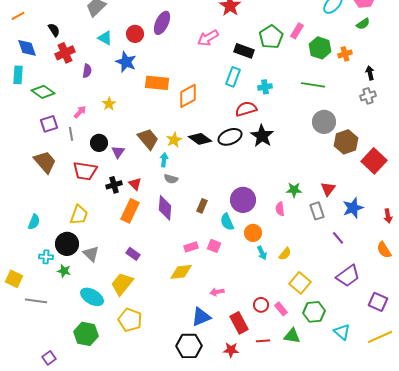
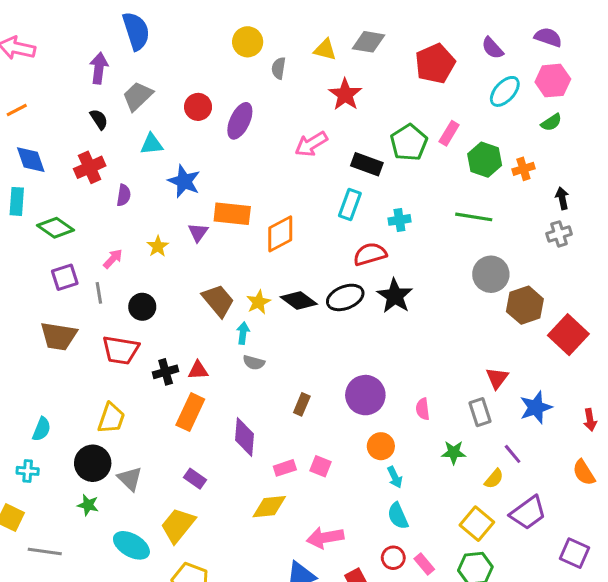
black semicircle: (54, 30) -> (99, 119), moved
red circle: (135, 34) -> (198, 107), moved
cyan triangle: (105, 38) -> (152, 144), turned -35
purple triangle: (118, 152) -> (198, 232), moved
brown trapezoid: (45, 162) -> (59, 336), turned 140
red triangle: (135, 184) -> (198, 370), turned -48
green star: (294, 190) -> (454, 452), moved
purple diamond: (165, 208) -> (245, 437), moved
cyan semicircle: (227, 222) -> (398, 516), moved
yellow semicircle: (285, 254) -> (494, 479), moved
cyan cross: (46, 257) -> (28, 471), moved
yellow square: (300, 283) -> (477, 524), moved
pink arrow: (217, 292) -> (325, 538), size x1.6

